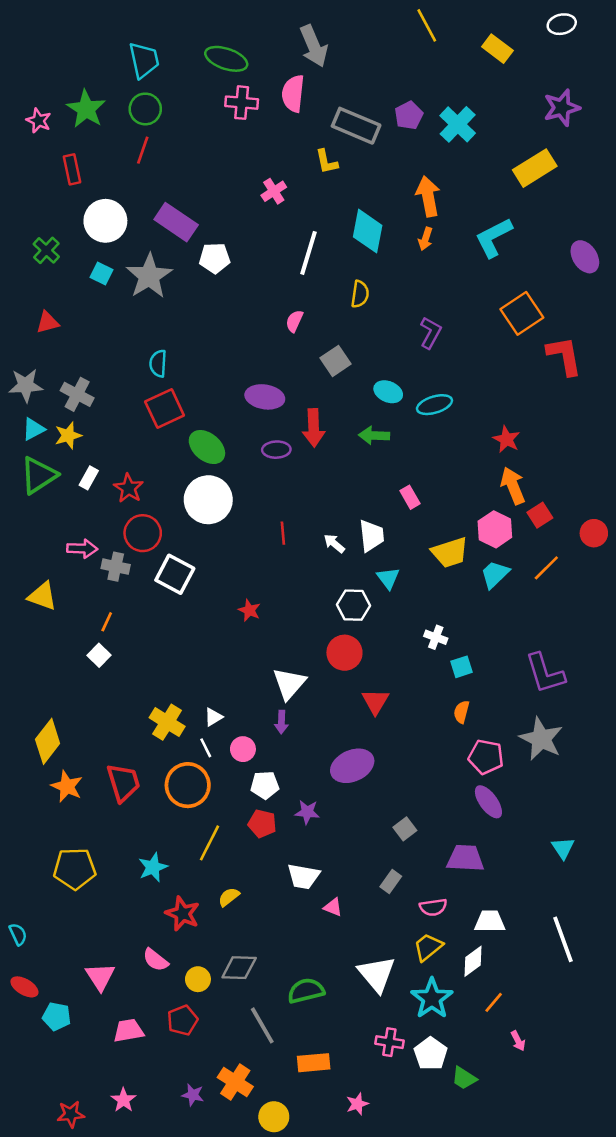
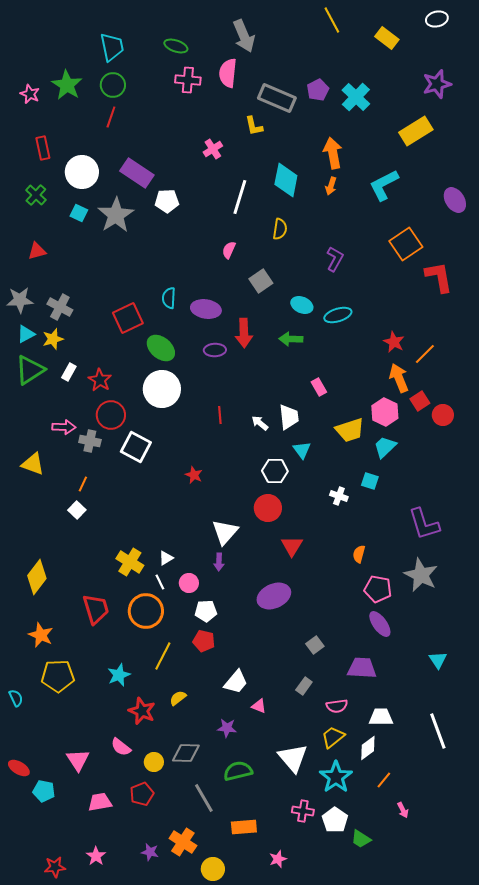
green ellipse: (226, 59) -> (176, 46), size x0.7
red rectangle: (72, 169) -> (43, 148), moved
cyan semicircle: (158, 363) -> (169, 298), moved
red circle: (594, 533) -> (443, 415), moved
orange line: (546, 568) -> (425, 354), moved
cyan square: (461, 667) -> (370, 481), moved, turned 36
orange star: (67, 786) -> (41, 635), moved
purple star: (307, 812) -> (227, 728), moved
white trapezoid: (303, 876) -> (236, 682), turned -60
cyan semicircle: (18, 934) -> (16, 698), moved

